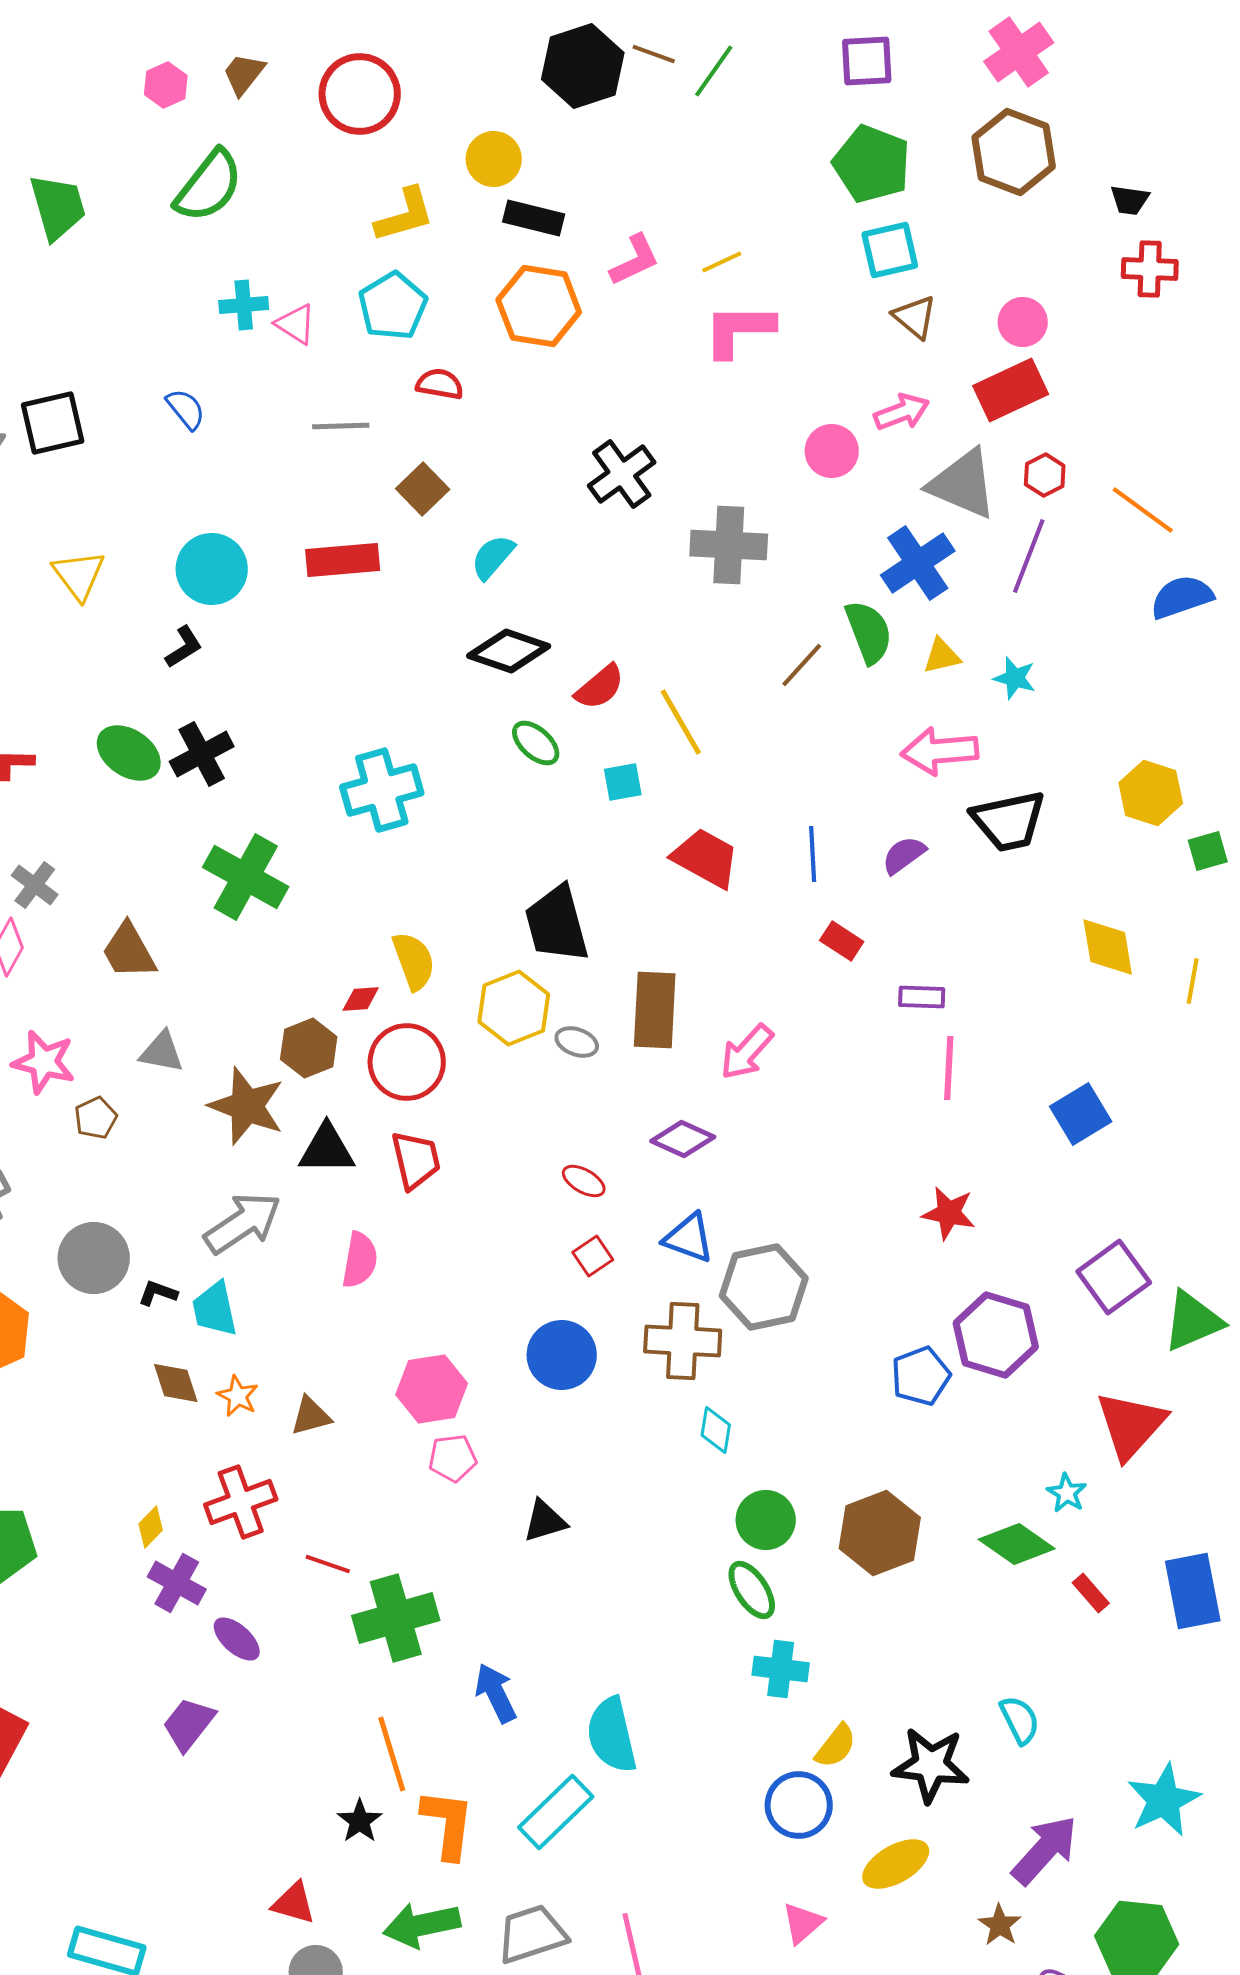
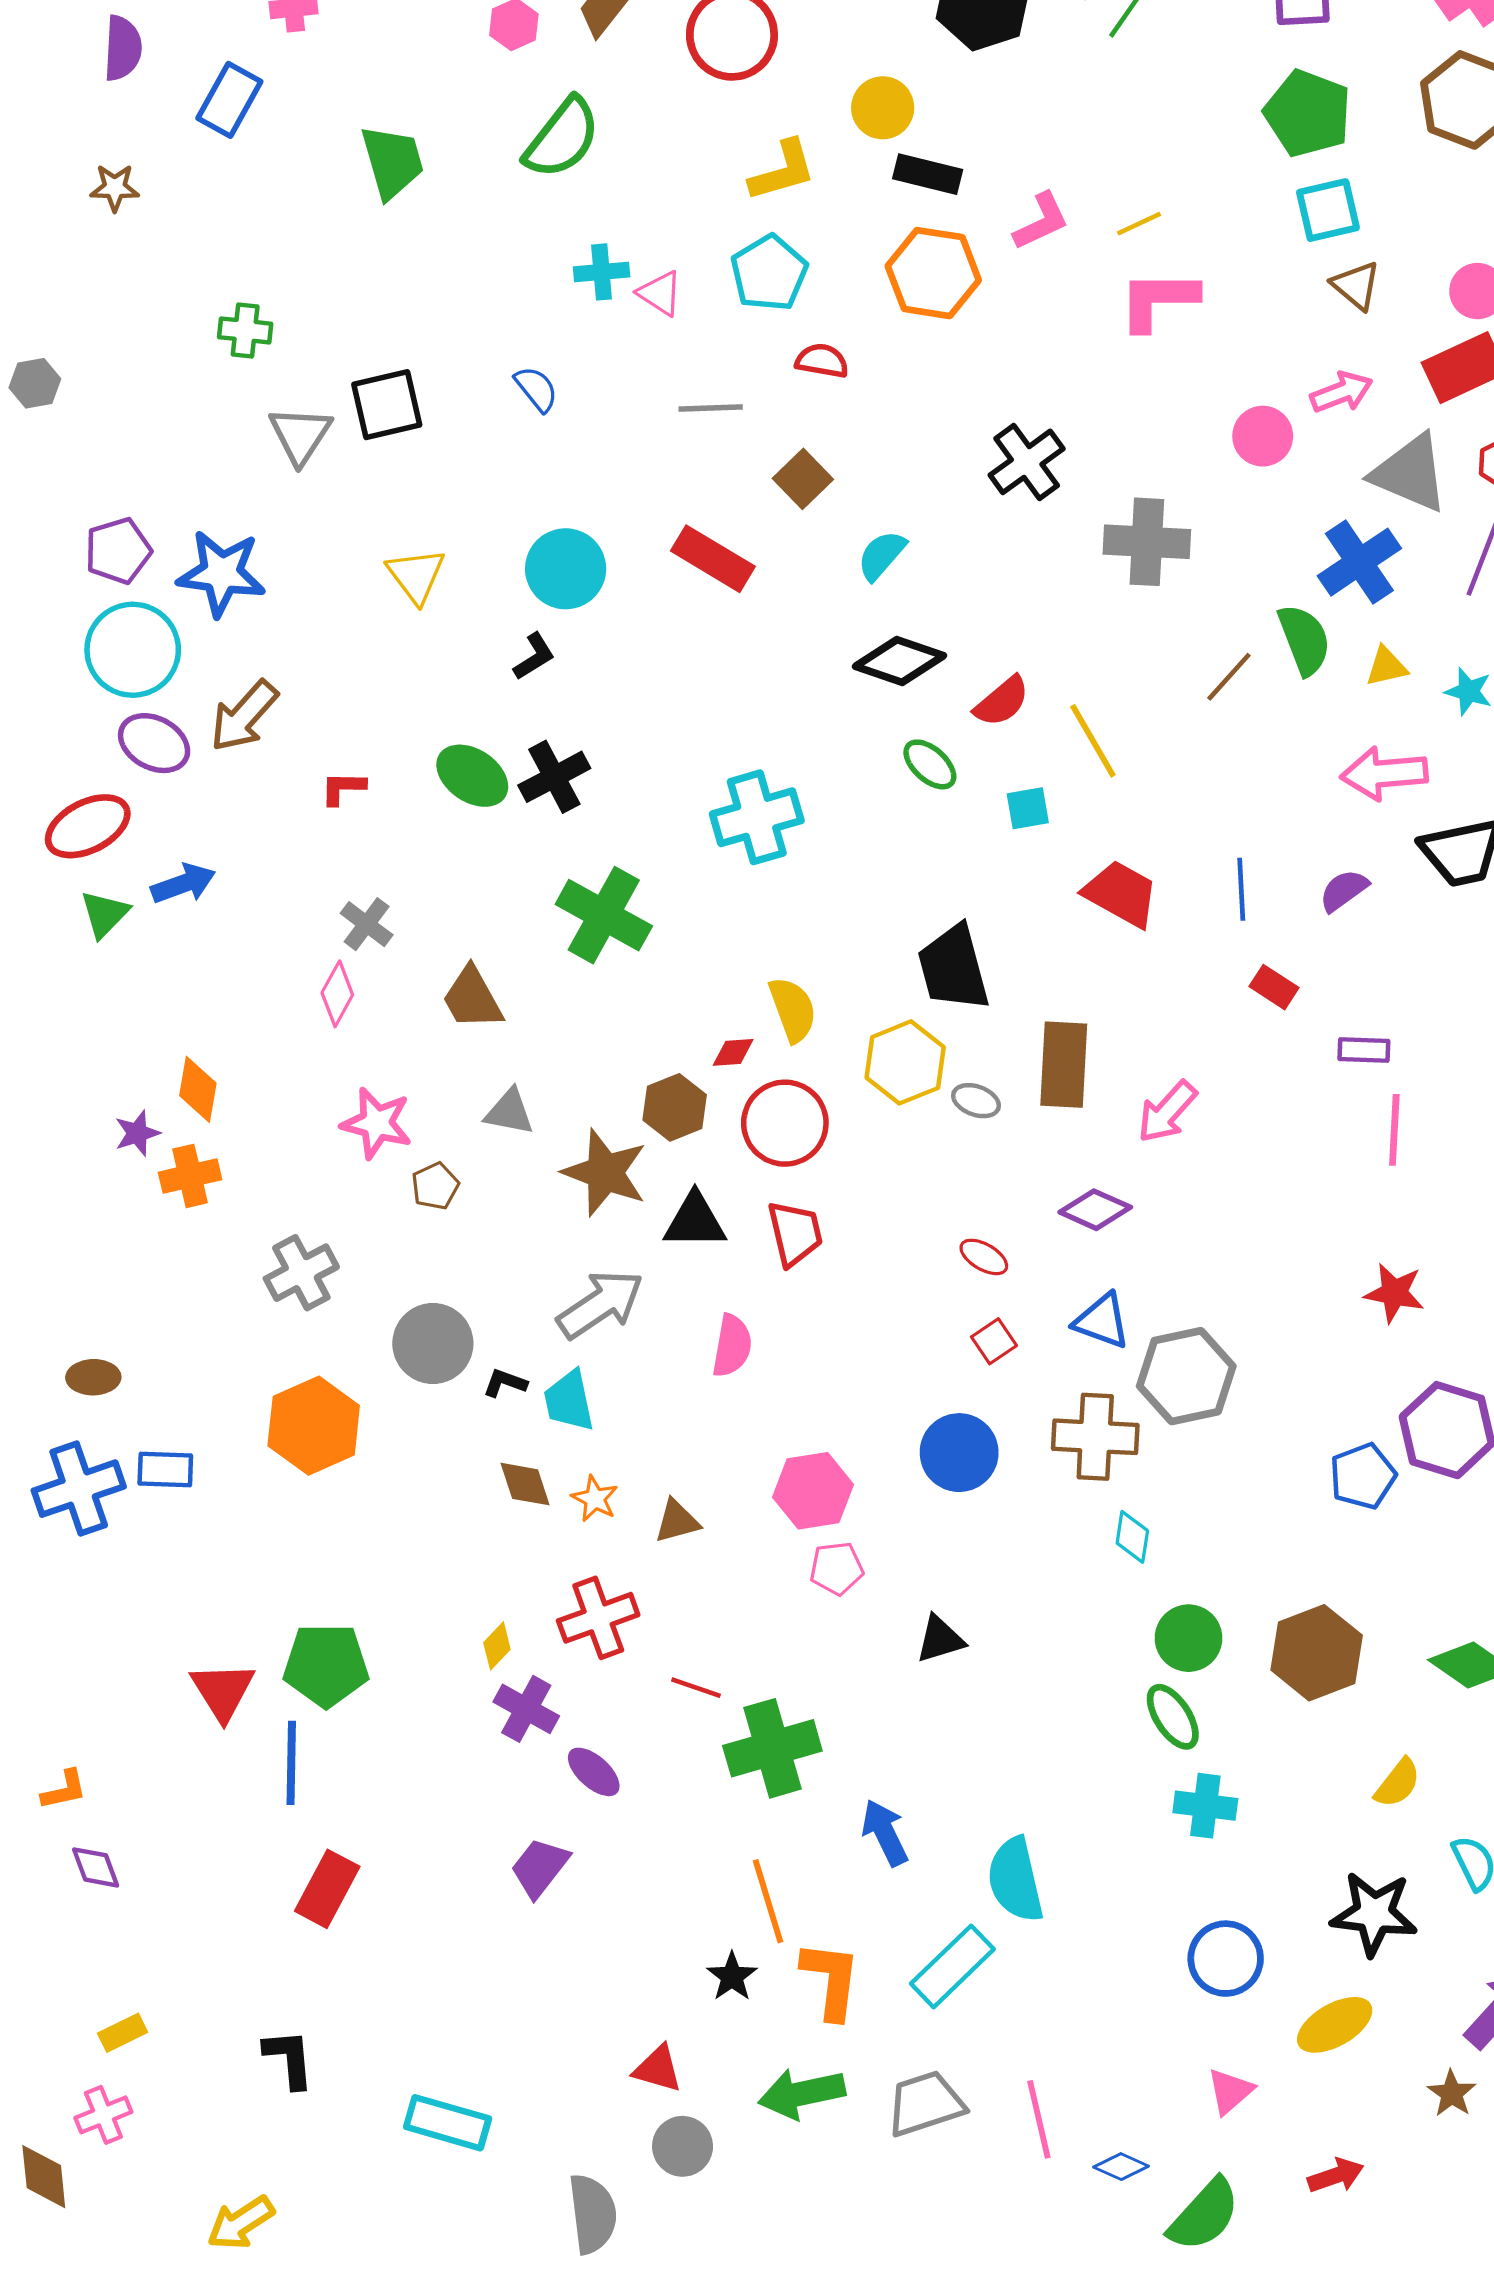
red rectangle: (343, 560) -> (713, 559), turned 36
yellow semicircle: (836, 1746) -> (1398, 1783), moved

